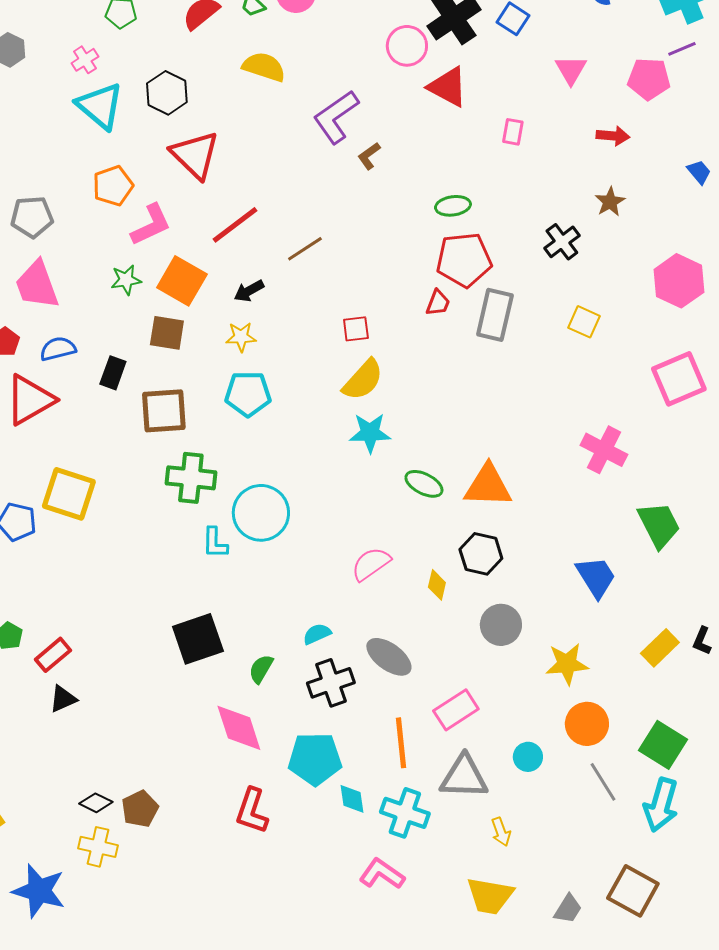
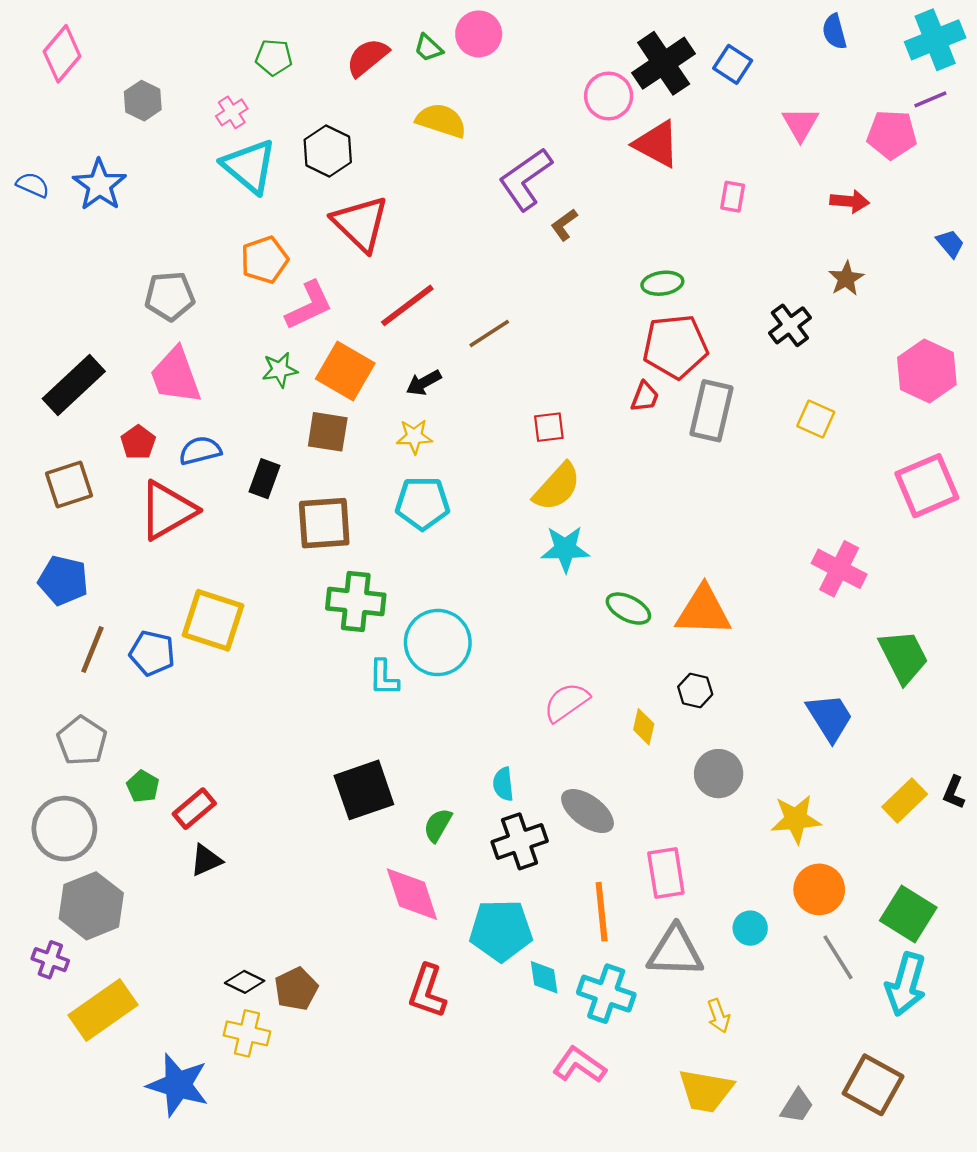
black hexagon: (481, 554) -> (695, 690), size x0.7
cyan semicircle: (317, 634) -> (503, 784), turned -72
pink rectangle: (456, 710) -> (666, 873), turned -66

